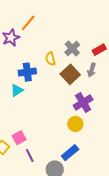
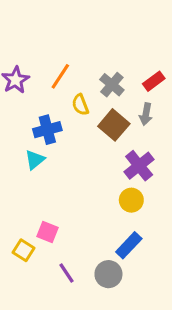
orange line: (28, 23) -> (60, 76), moved
pink square: (19, 138) -> (48, 232), turned -32
purple line: (30, 155) -> (67, 273), moved

